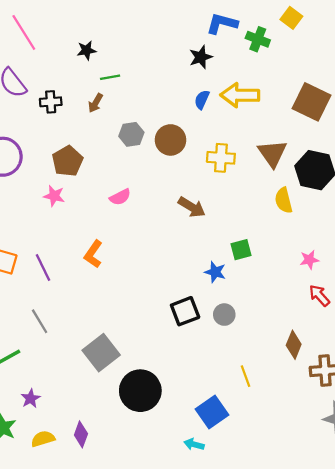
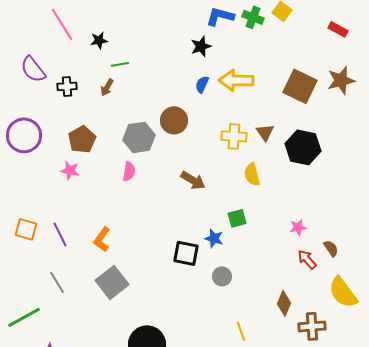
pink line: (24, 32) -> (62, 24), moved
green cross: (258, 39) -> (253, 17), moved
gray hexagon: (131, 134) -> (139, 137), moved, size x1.4
brown triangle: (272, 153) -> (265, 132), size x0.7
yellow cross: (221, 158) -> (234, 136), moved
pink semicircle: (120, 197) -> (129, 171), turned -54
yellow semicircle: (284, 200) -> (252, 174), moved
orange L-shape: (93, 254) -> (102, 239), moved
black square: (185, 311) -> (186, 253), moved, turned 32
gray square: (101, 353) -> (112, 282), moved

